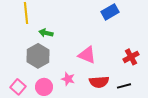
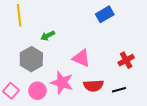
green arrow: (46, 33) -> (48, 36), moved, turned -40
pink star: (68, 79) -> (62, 83), size x1.6

